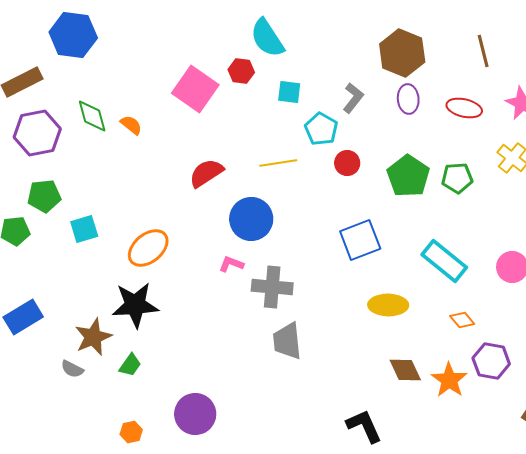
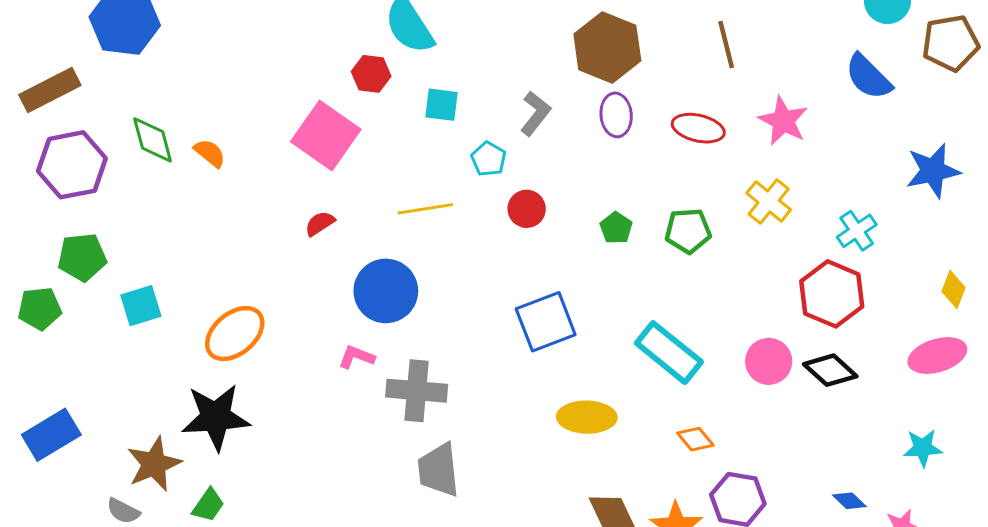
pink square: (195, 89) -> (326, 135), moved
cyan pentagon: (321, 129) -> (488, 159), size x0.7
red semicircle: (206, 173) -> (320, 223), size x0.6
green pentagon: (408, 176) -> (616, 228), size x0.5

